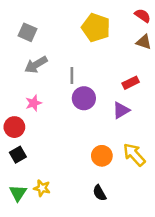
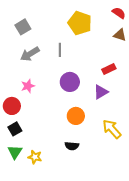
gray square: (28, 32) -> (23, 27), turned 35
gray line: (72, 75) -> (60, 50), moved
orange circle: (102, 156) -> (76, 116), moved
green triangle: (18, 193) -> (15, 152), moved
black semicircle: (99, 193) -> (72, 146), moved, turned -56

